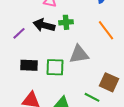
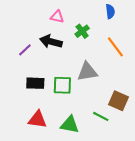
green cross: (66, 22) -> (82, 31), moved, turned -32

